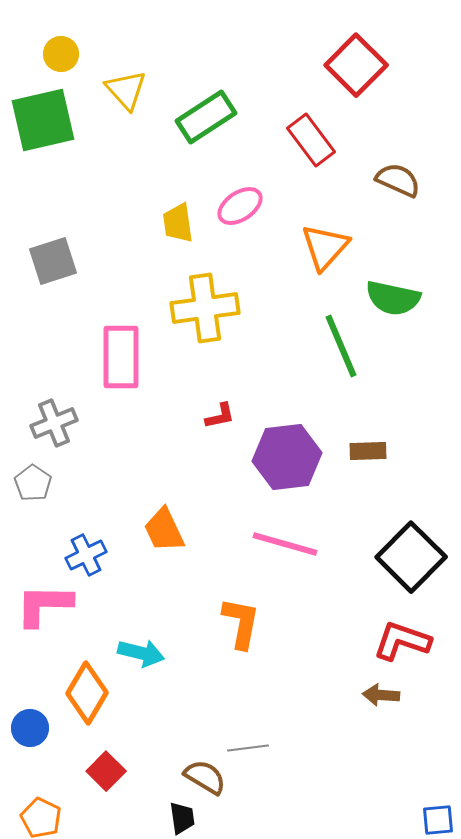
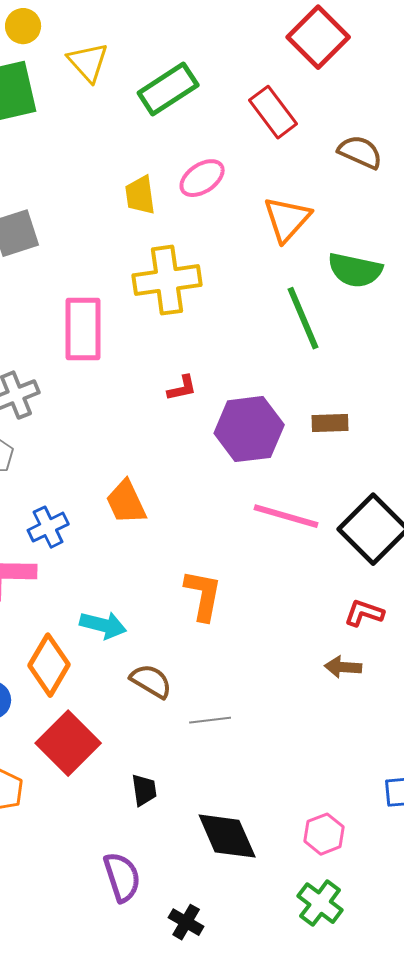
pink line: (285, 544) -> (286, 516), moved
red L-shape: (402, 641) -> (364, 613), size x0.7
red square: (106, 771) -> (68, 743), size x1.6
brown semicircle: (205, 777) -> (151, 681), moved

